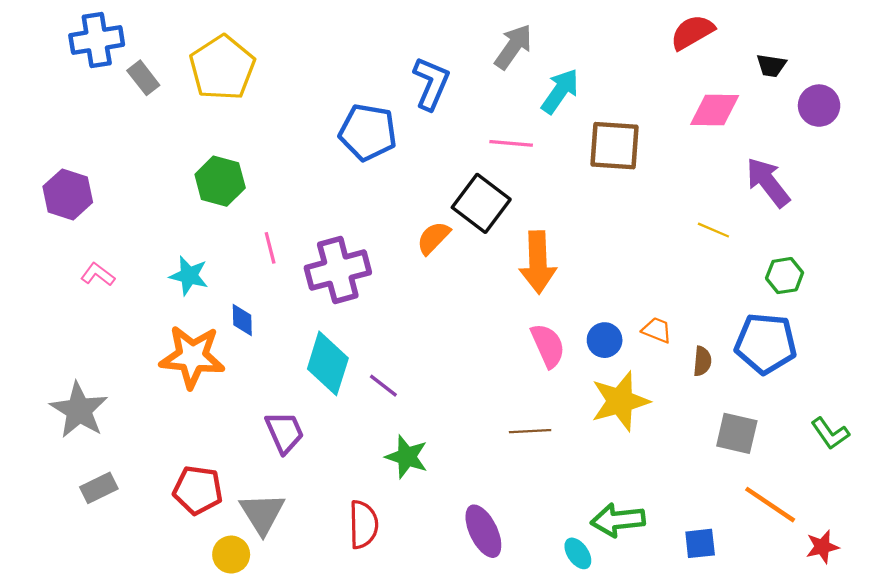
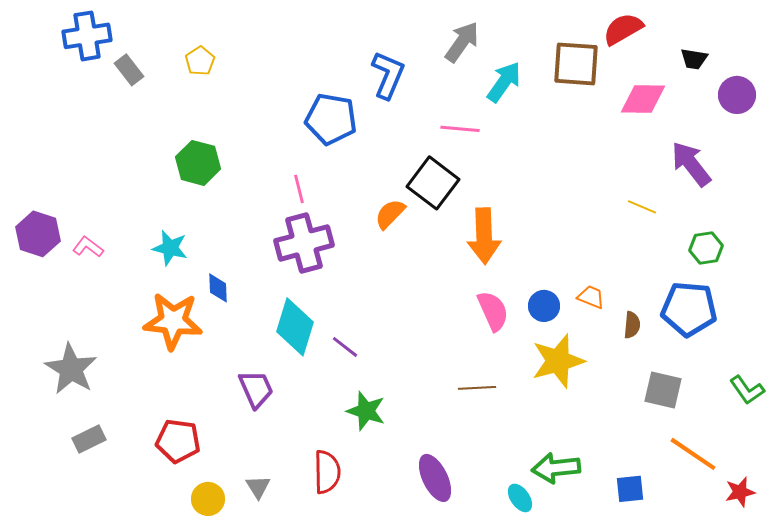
yellow pentagon: (222, 68) -> (200, 61), size x0.5
brown square: (615, 146) -> (576, 64), moved
purple hexagon: (68, 194) -> (38, 234), moved
pink line: (270, 248) -> (299, 189), moved
gray triangle: (262, 513) -> (258, 487), moved, size x0.6

